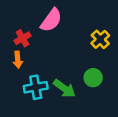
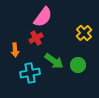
red cross: (23, 38) -> (36, 38), moved
green arrow: (64, 88) -> (54, 61), moved

